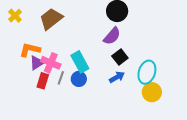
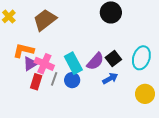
purple semicircle: (112, 36) -> (95, 61), moved
cyan ellipse: (147, 72) -> (141, 58), moved

